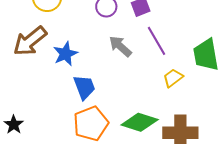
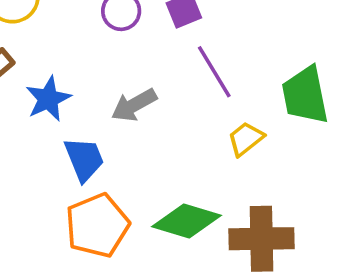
gray arrow: (120, 46) -> (134, 105), moved, turned -70

